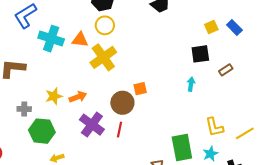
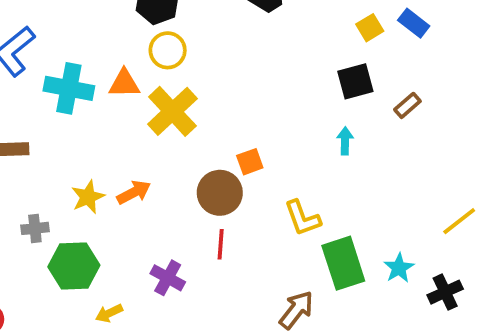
purple cross: (92, 125) -> (168, 278), moved, size x0.7
yellow L-shape: (214, 127) -> (302, 218), moved

